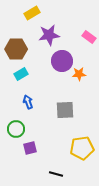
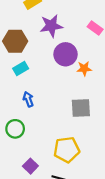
gray square: (65, 110) -> (81, 108), moved
purple square: (30, 148) -> (30, 166), moved, turned -32
yellow pentagon: (82, 148) -> (67, 150), moved

